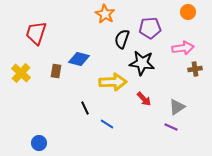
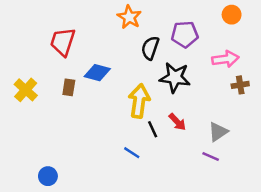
red trapezoid: (36, 33) -> (63, 42), moved
yellow arrow: (113, 82) -> (139, 101), turned -80
black line: (85, 108) -> (153, 129), moved

